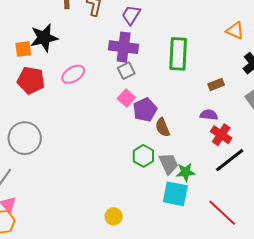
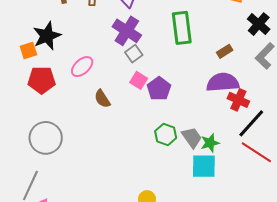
purple cross: (124, 47) -> (127, 31), turned 36
purple semicircle: (209, 115) -> (223, 82), size x1.8
brown semicircle: (163, 127) -> (102, 99), moved
red line: (222, 213) -> (256, 152), moved

